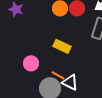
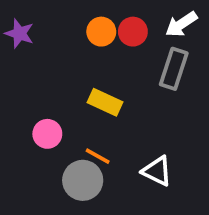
white triangle: (70, 82) -> (157, 171), moved

